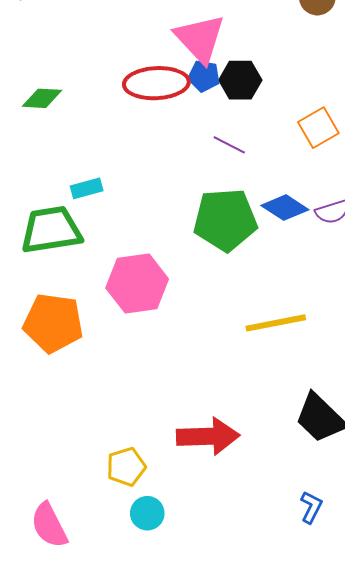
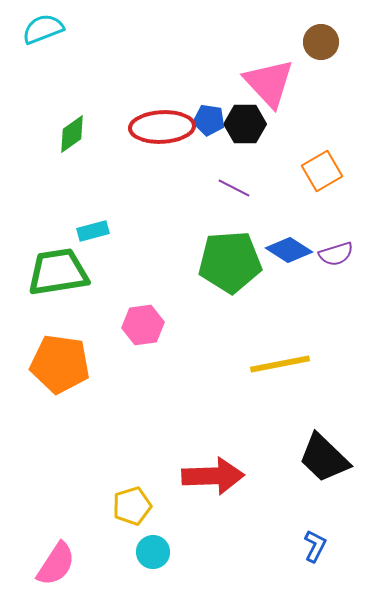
pink triangle: (200, 39) -> (269, 83), moved
green diamond: (42, 98) -> (72, 134), moved, turned -39
pink hexagon: (137, 284) -> (143, 325), size x0.7
pink semicircle: (49, 525) -> (56, 564), turned -120

